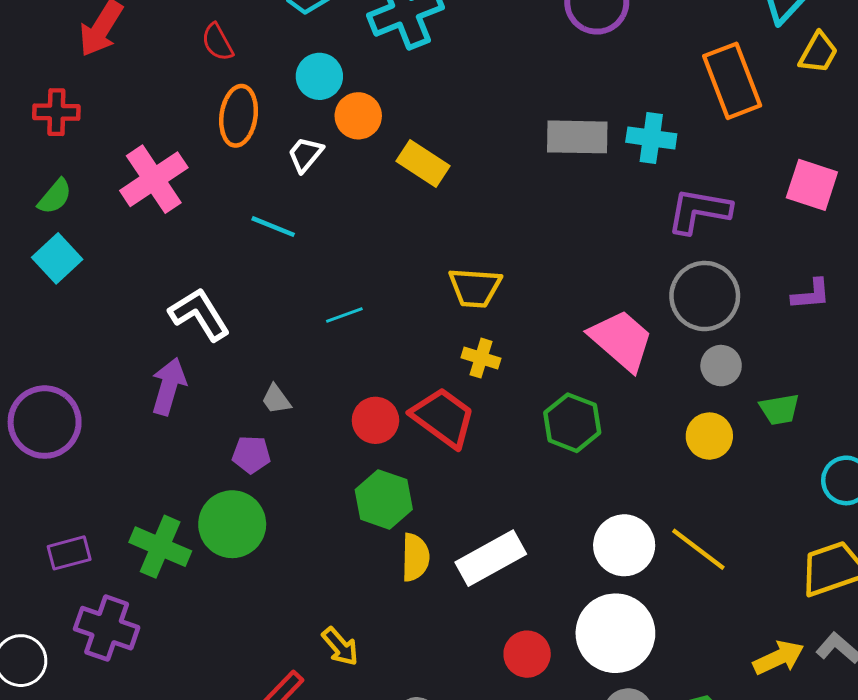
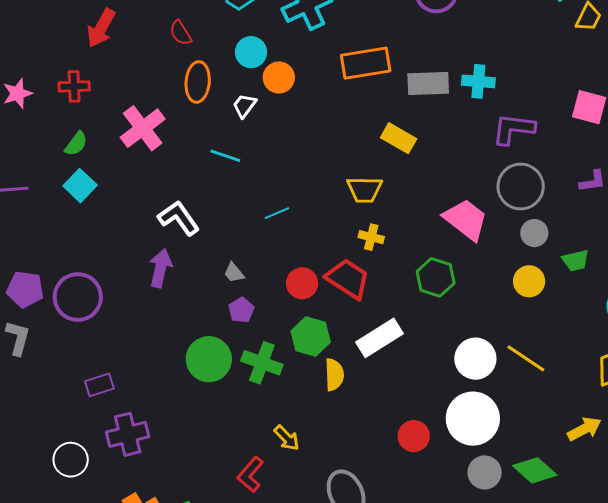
orange rectangle: (732, 81) -> (366, 63), moved, turned -75
yellow rectangle: (423, 164) -> (399, 138), moved
purple pentagon: (251, 455) -> (241, 310), moved, turned -30
green cross: (160, 547) -> (262, 363), moved
white rectangle: (491, 558) -> (380, 338), moved
purple cross: (107, 628) -> (128, 434), turned -30

